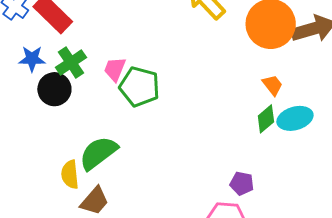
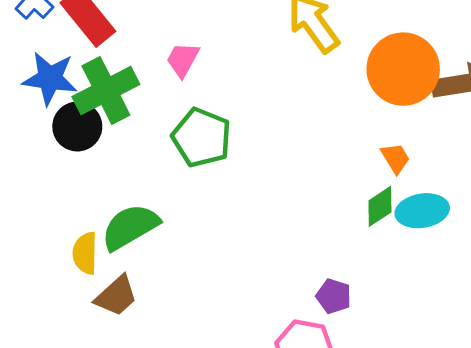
blue star: (32, 59) -> (50, 78), size x1.4
green cross: (71, 62) -> (106, 90), size x1.4
pink trapezoid: (115, 69) -> (183, 60), moved

